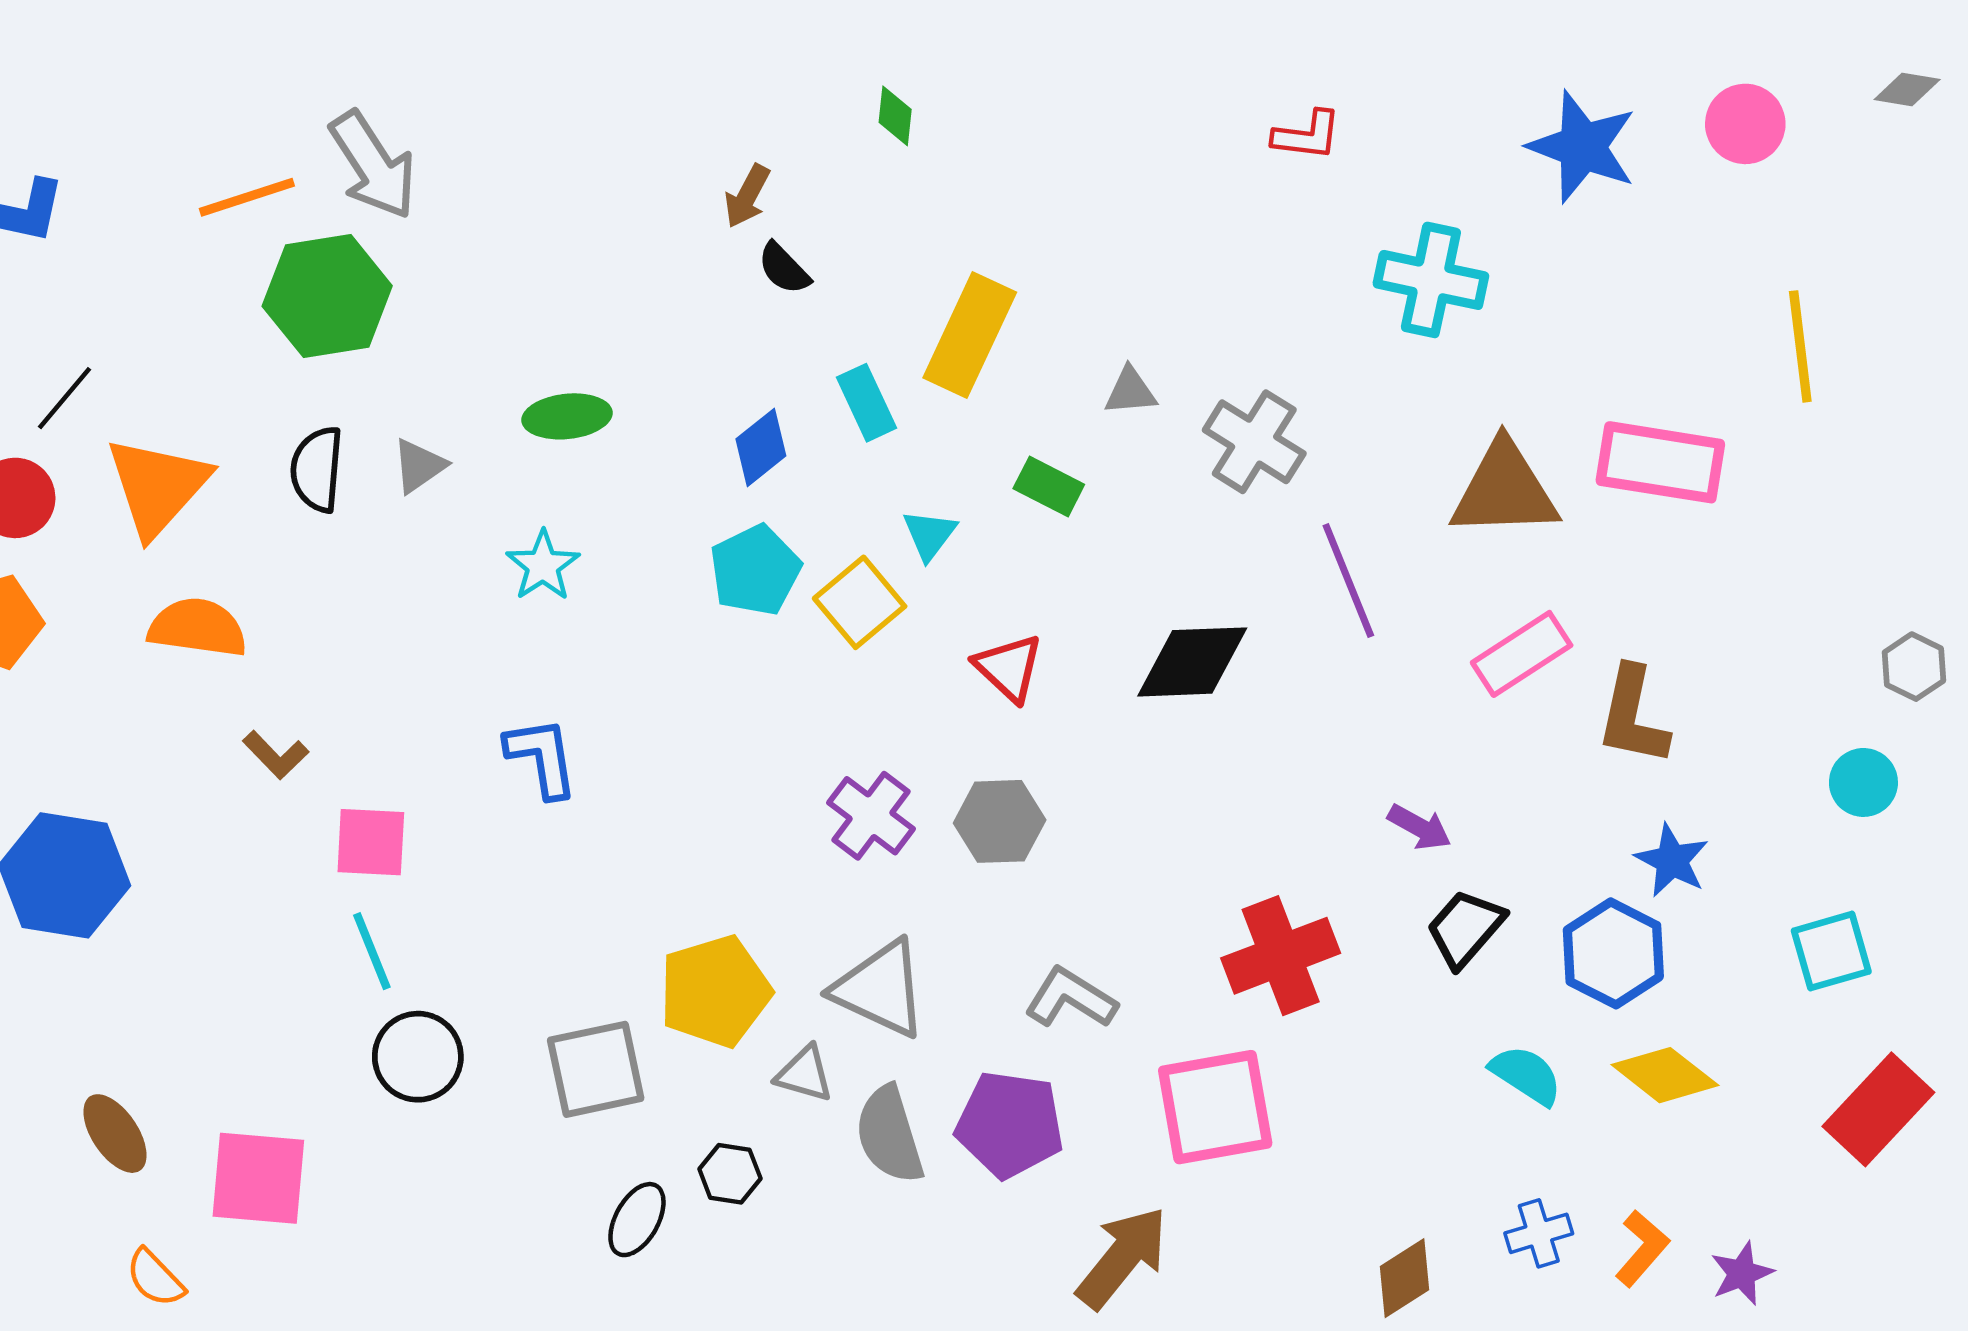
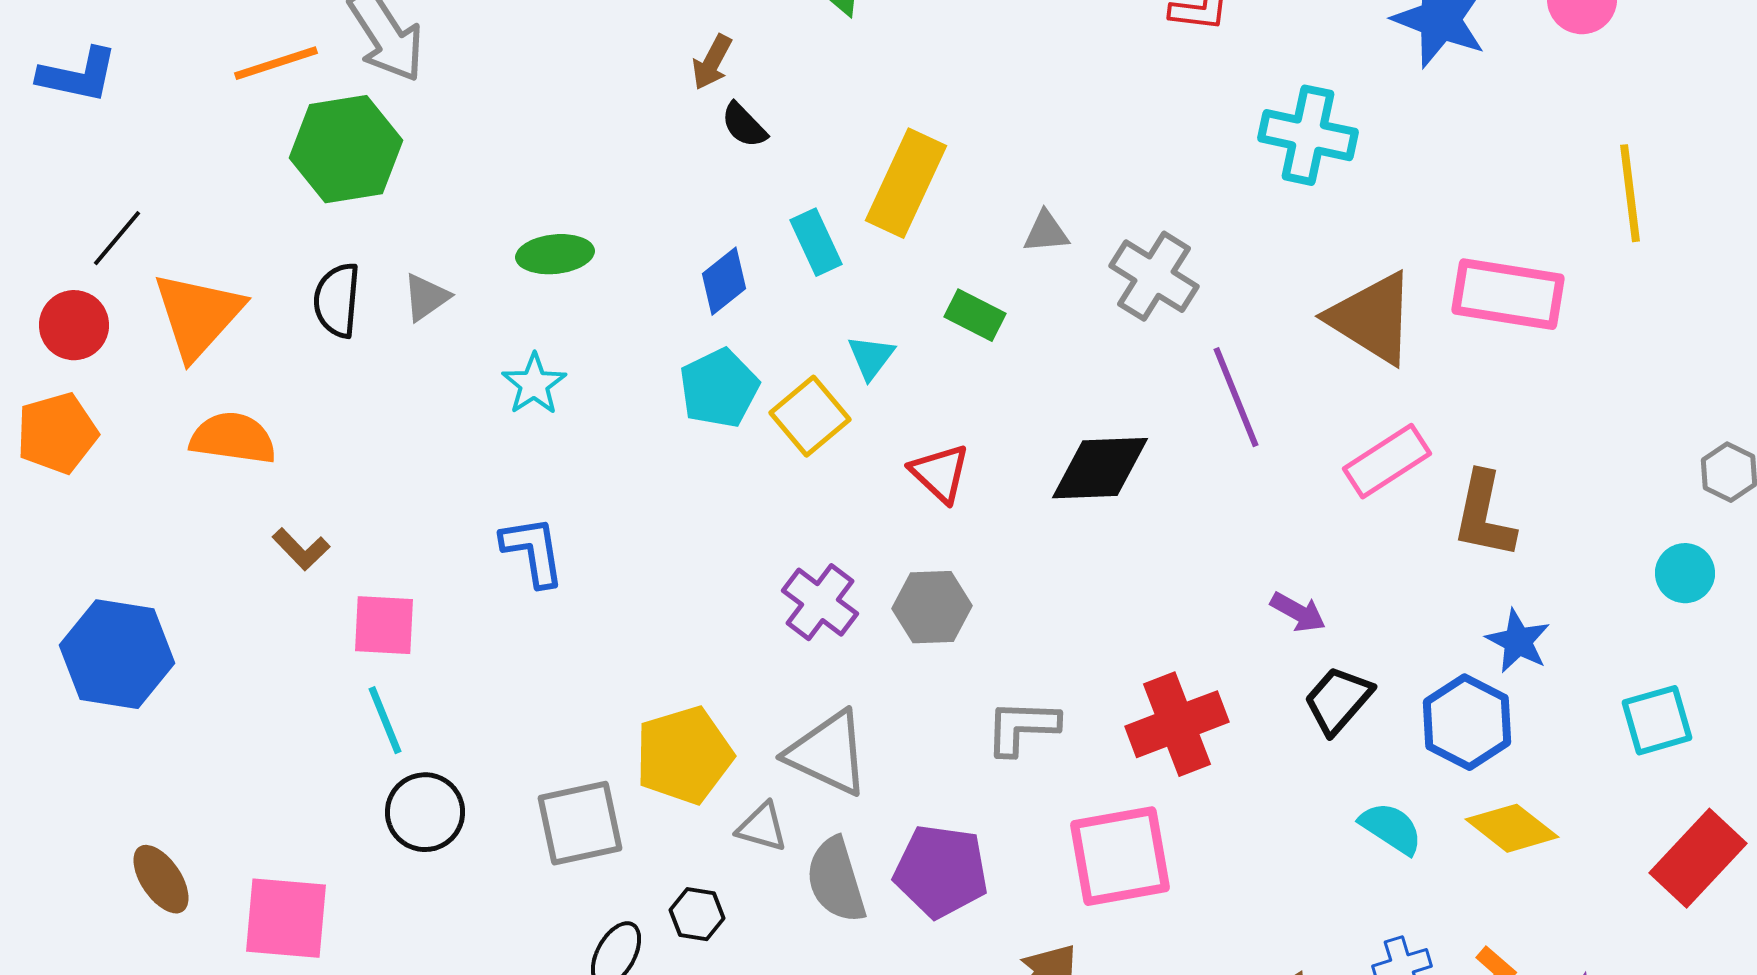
brown triangle: (1504, 490) -> (1372, 318), turned 34
gray L-shape: (1071, 998) -> (1022, 727), moved, turned -30

